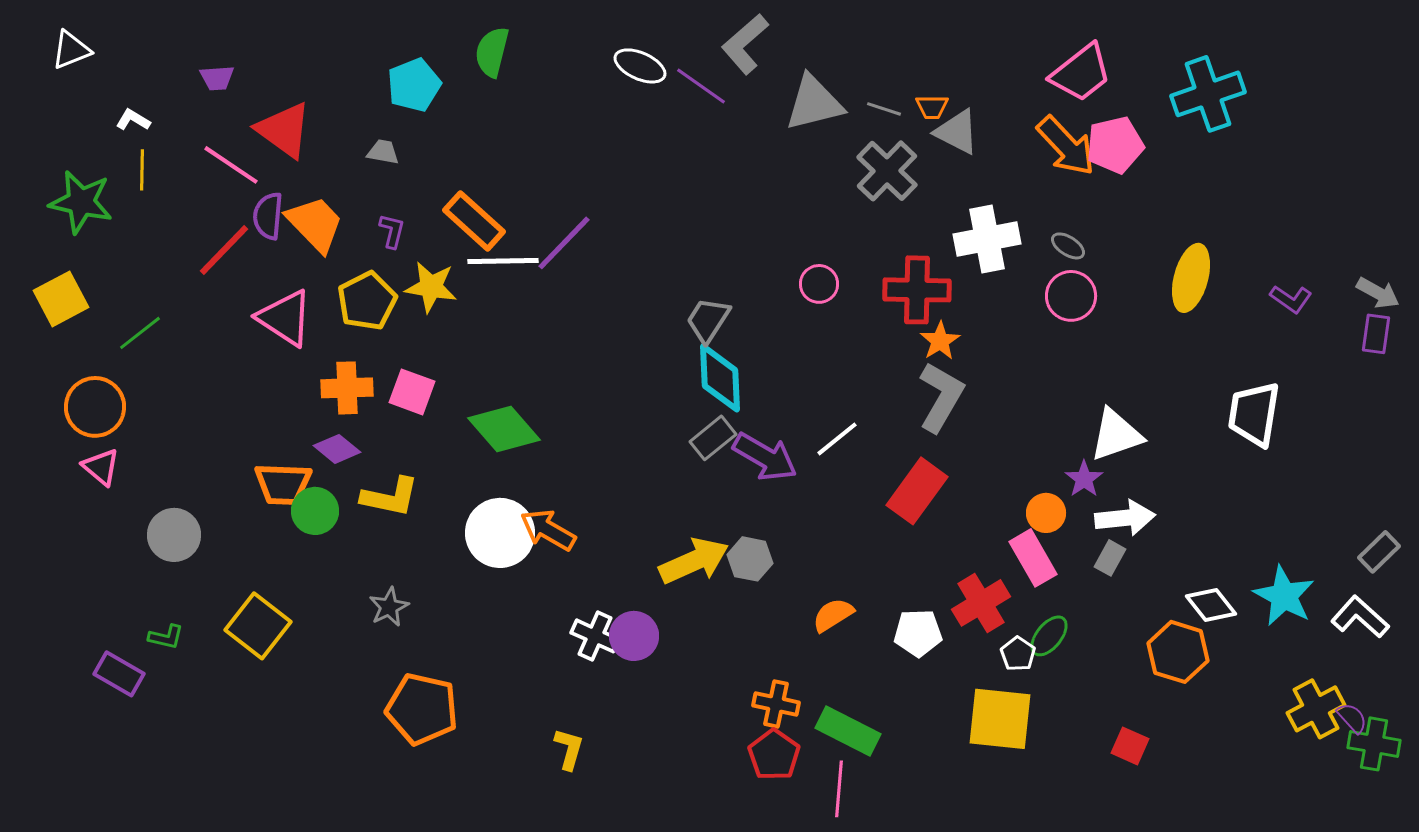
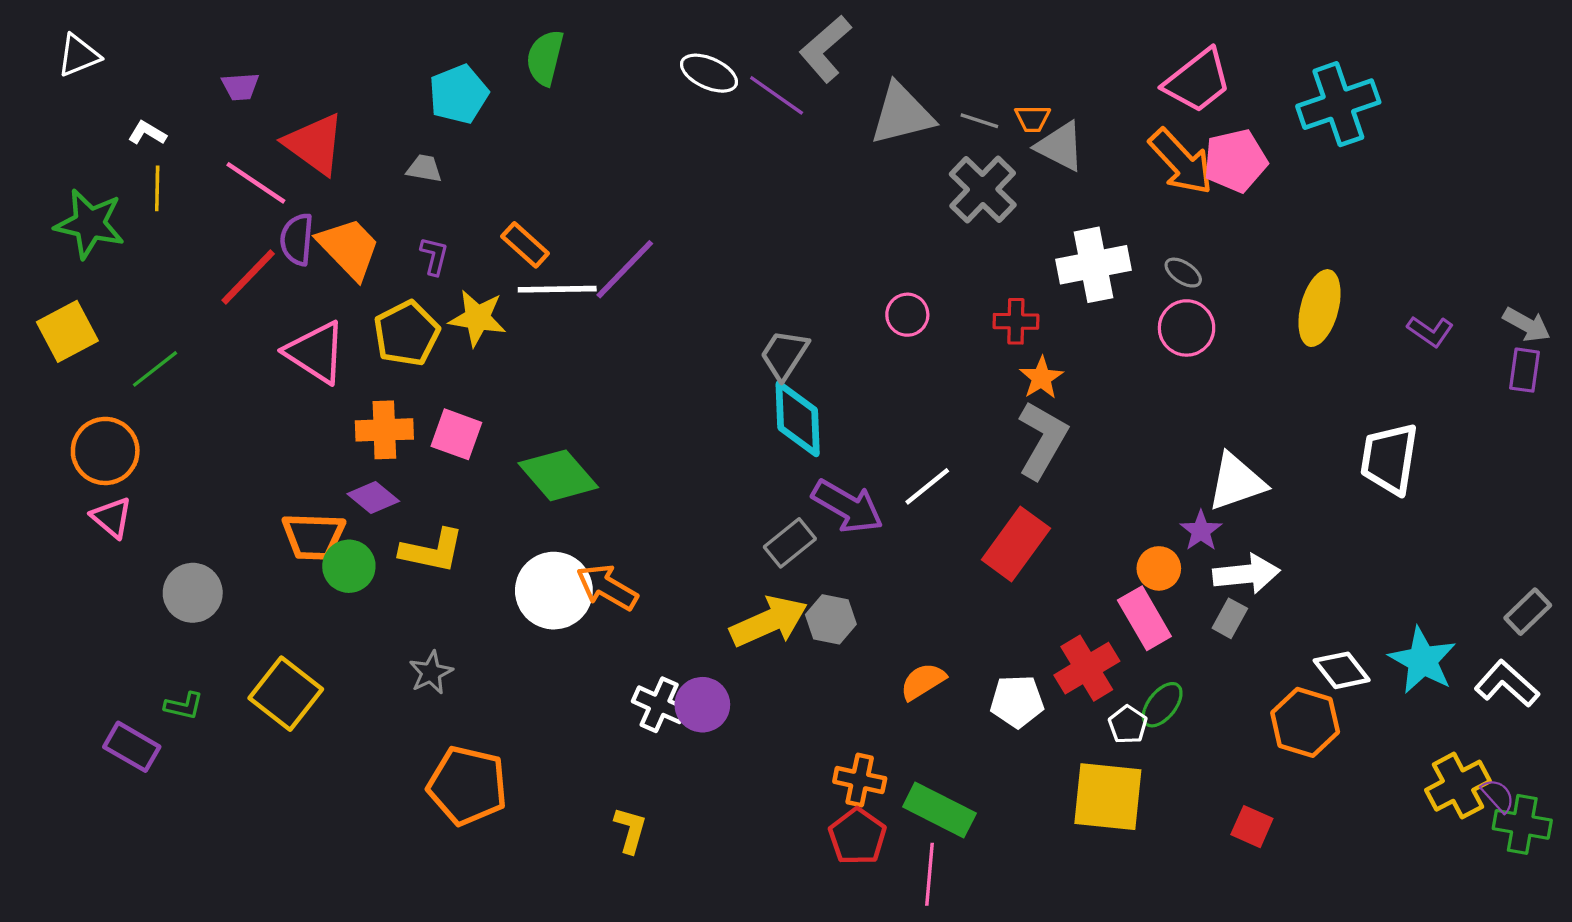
orange rectangle: (474, 221) -> (525, 245), size x0.7
red cross: (917, 290) -> (1016, 321), size x0.6
gray rectangle: (713, 438) -> (790, 543), moved

